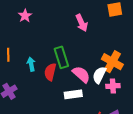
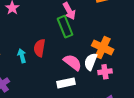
green rectangle: (61, 57) -> (65, 27), moved
red semicircle: (50, 72) -> (39, 48), moved

